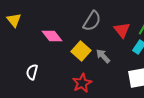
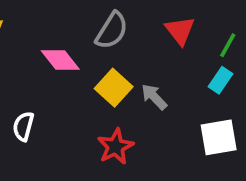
gray semicircle: (92, 21) -> (112, 31), moved
red triangle: (122, 30) -> (180, 31), moved

